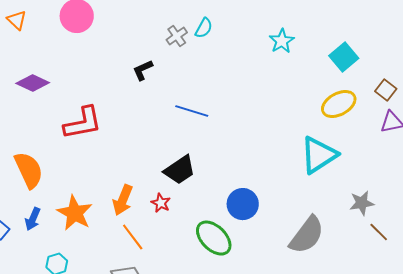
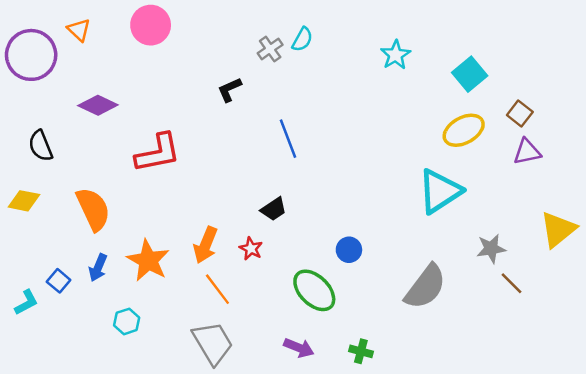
blue line: (192, 111) -> (288, 139), turned 52
black trapezoid: (180, 170) -> (274, 209), size x0.7
blue circle: (243, 204) -> (349, 250), size x0.7

